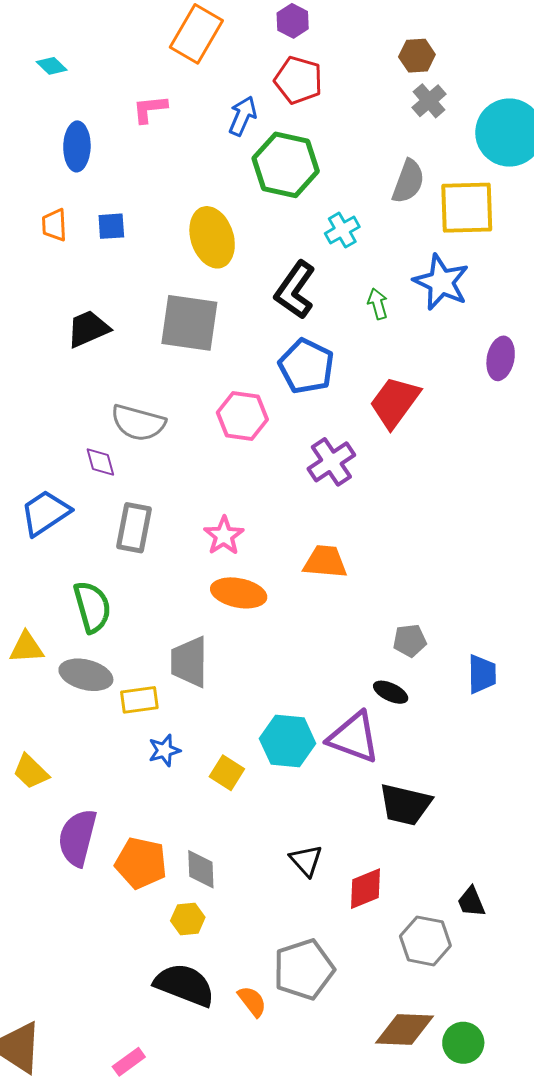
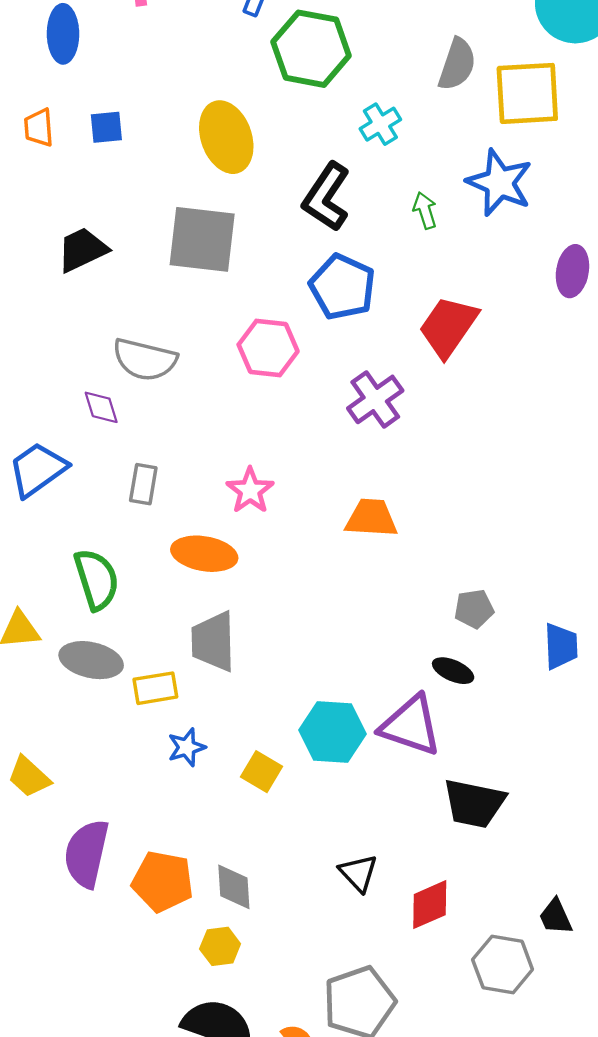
gray rectangle: (134, 528) -> (143, 484), size x0.7
orange ellipse: (239, 593) -> (204, 554), moved

